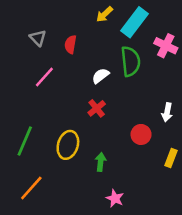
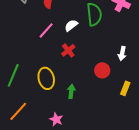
pink line: (44, 77) -> (46, 30), moved
yellow ellipse: (68, 145) -> (46, 78), turned -30
pink star: (115, 198) -> (56, 119), moved

